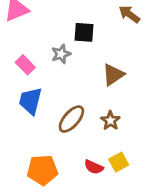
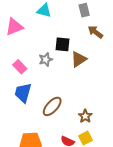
brown triangle: (113, 75) -> (79, 59), moved
brown star: (110, 121) -> (85, 116), moved

